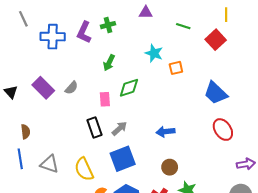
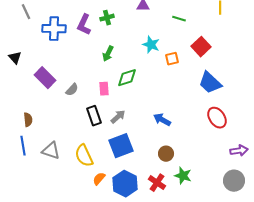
red square: (216, 40) -> (201, 47), moved
gray semicircle: (71, 88) -> (72, 90), moved
black triangle: (11, 92) -> (15, 58), moved
blue arrow: (165, 132) -> (162, 120), turned 36

